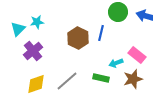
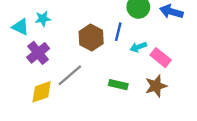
cyan triangle: (18, 29) -> (20, 27), turned -49
cyan arrow: (116, 63) -> (138, 47), moved
gray line: (67, 81) -> (70, 75), moved

